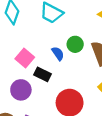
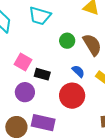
blue semicircle: (58, 53) -> (78, 71), moved

